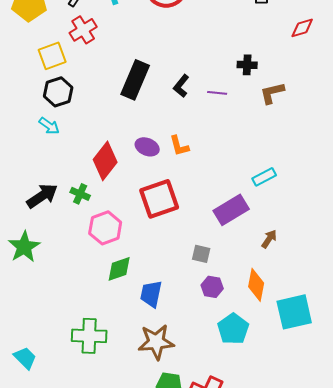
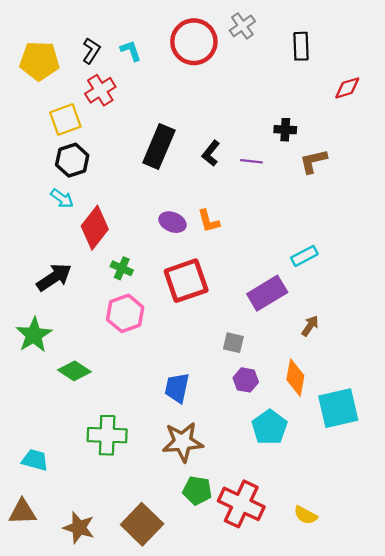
red diamond: (105, 161) -> (95, 228), moved
green cross: (80, 194) -> (122, 268), moved
green diamond: (119, 269) -> (74, 371), moved, turned 52
cyan trapezoid: (25, 358) -> (35, 460), turned -30

